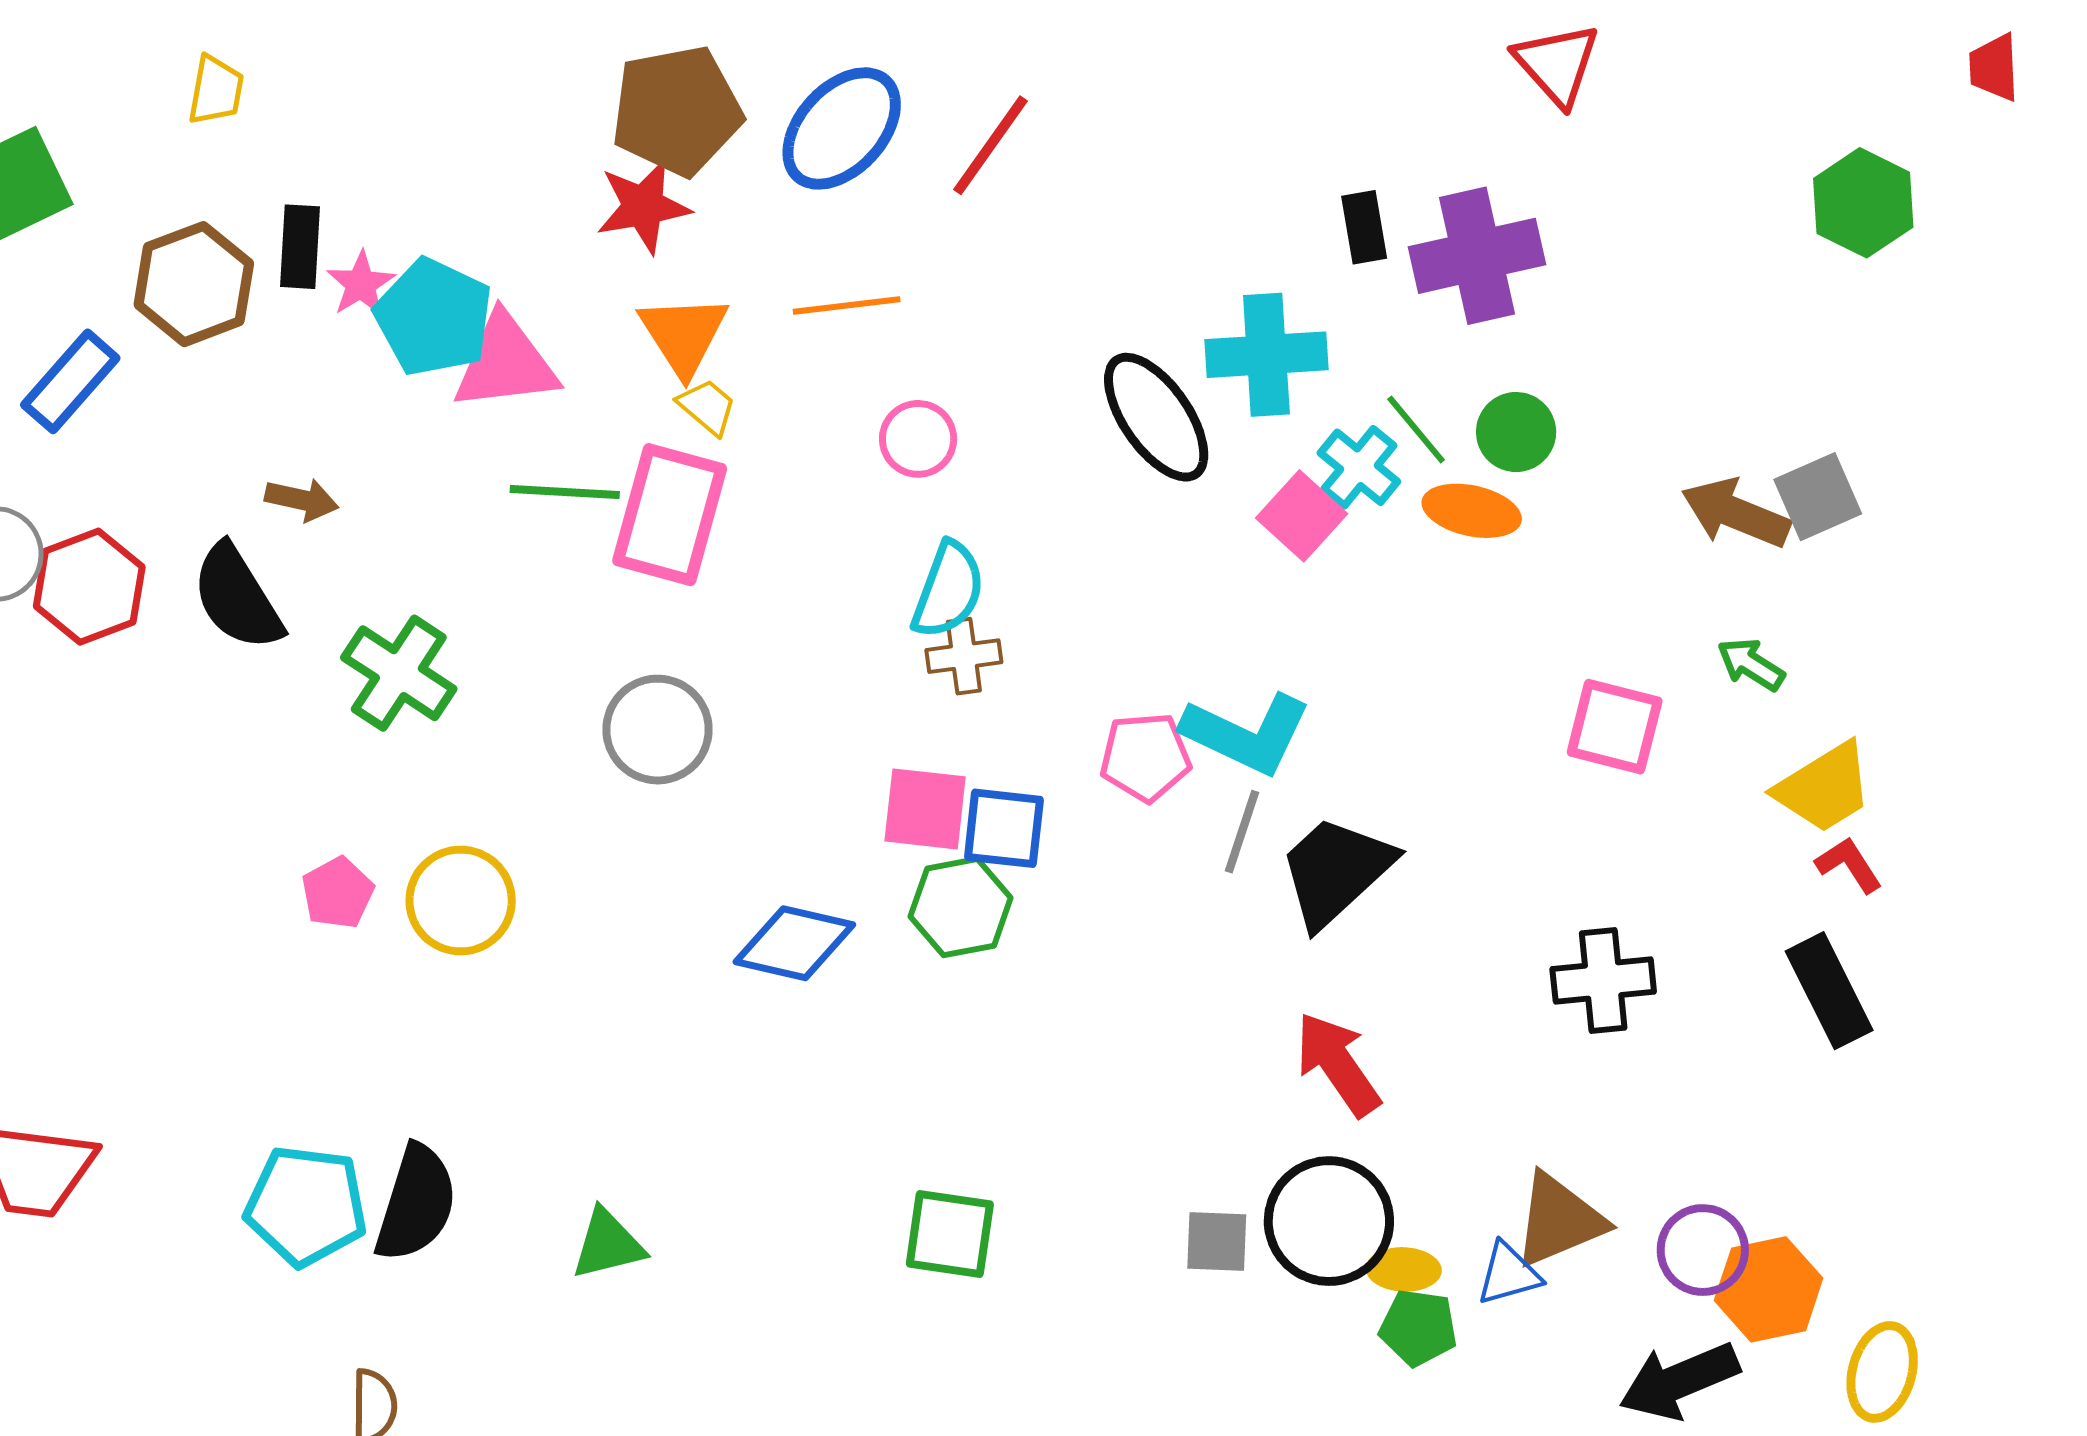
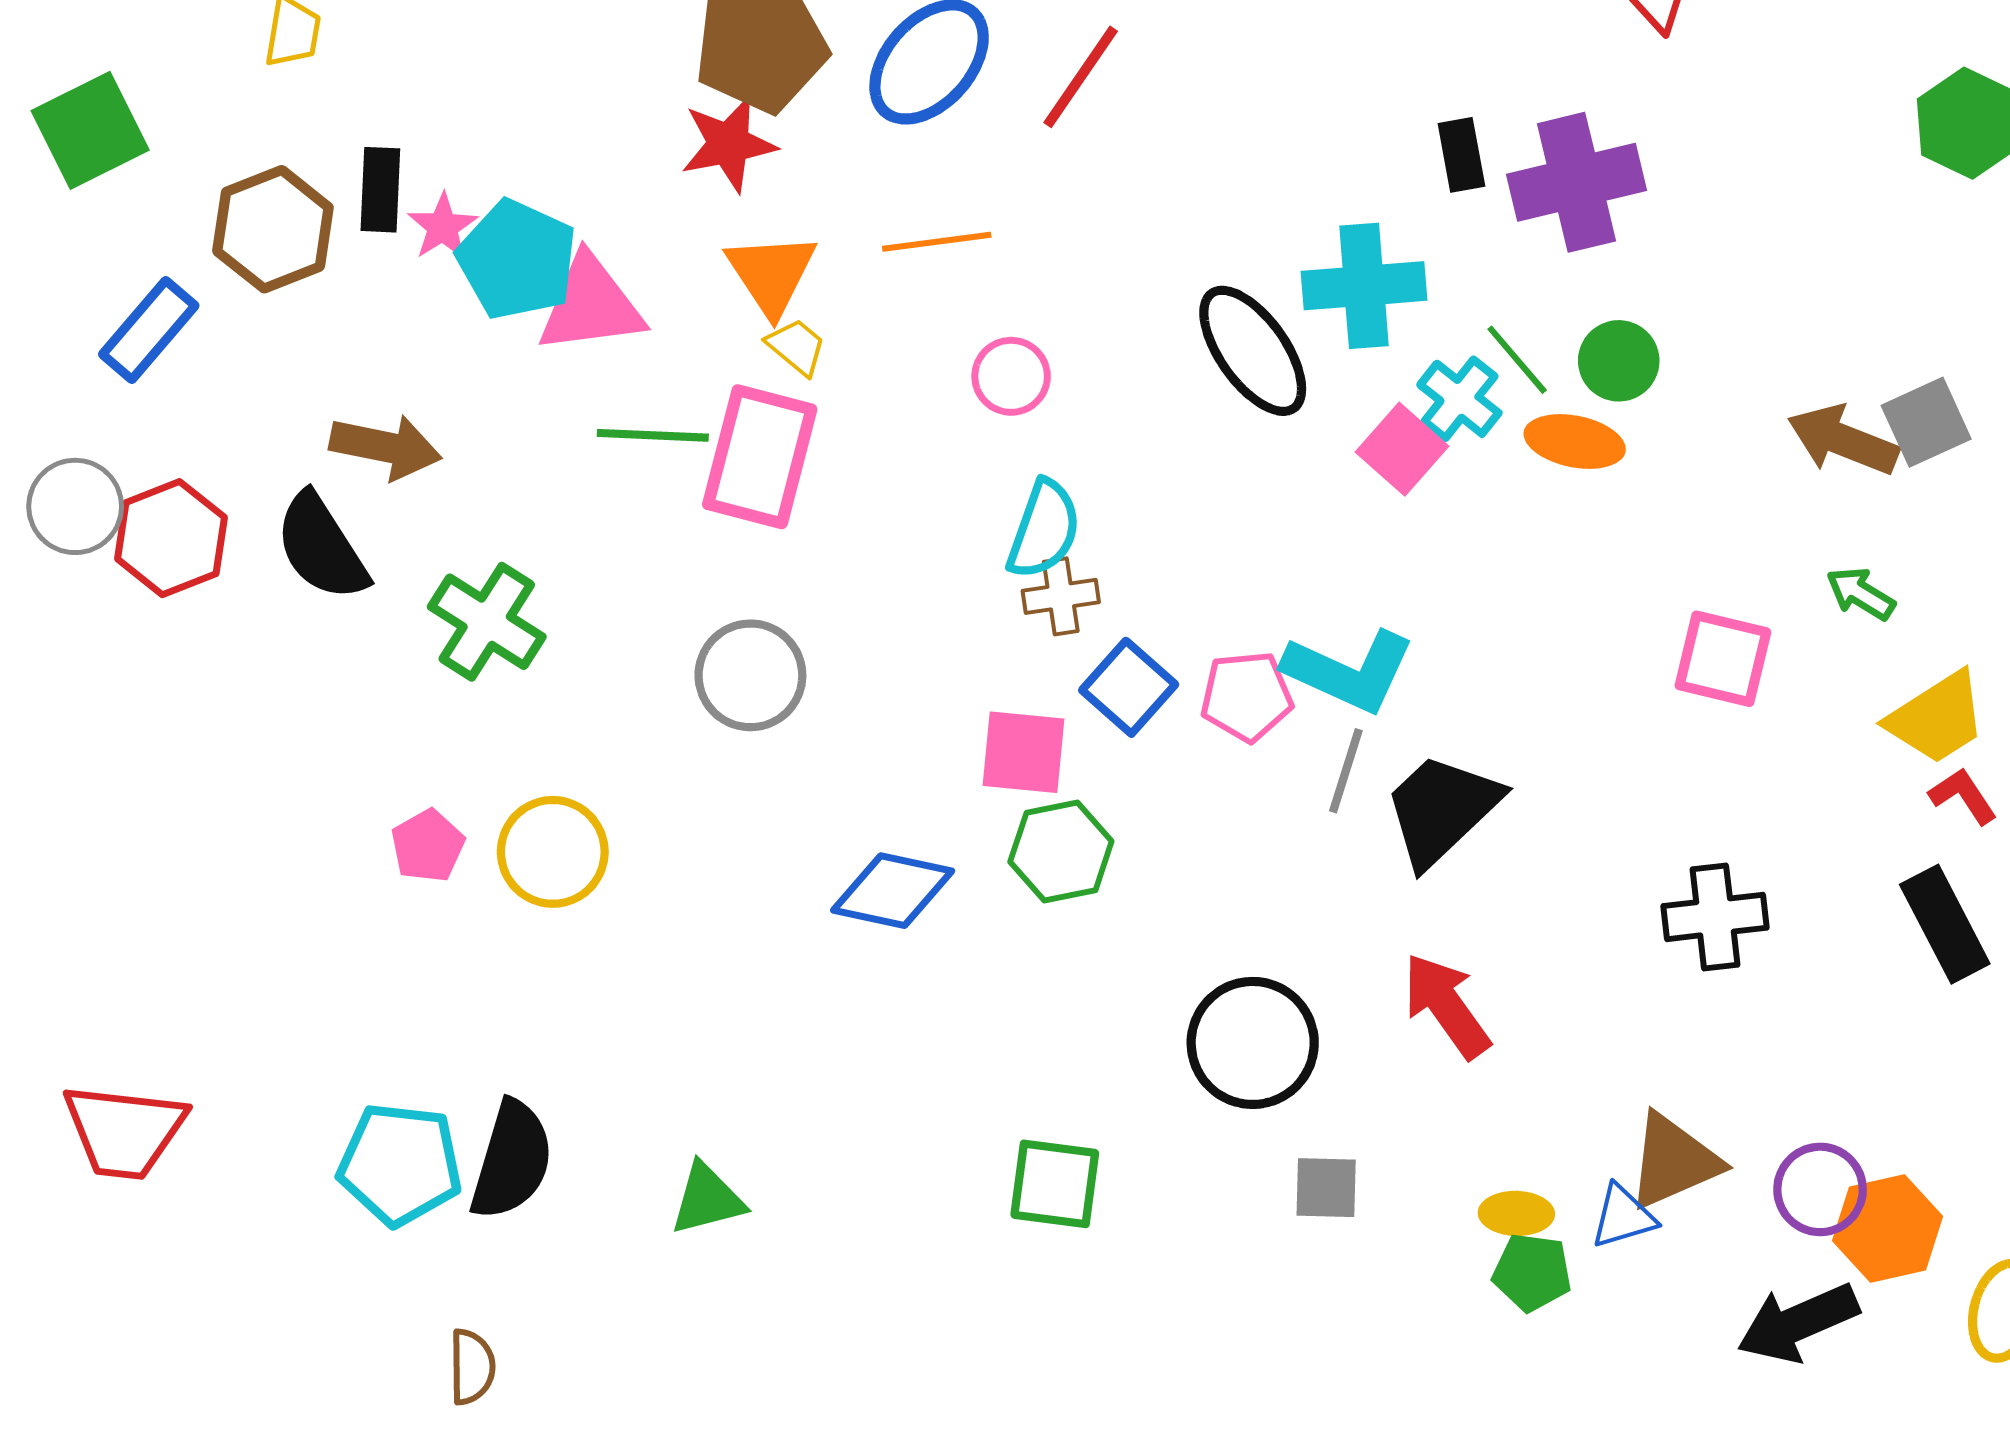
brown arrow: (302, 500) -> (386, 447), size x1.5
blue square: (1004, 828) -> (1129, 687), moved, turned 36
black circle: (1329, 1221) -> (1253, 1043), moved

